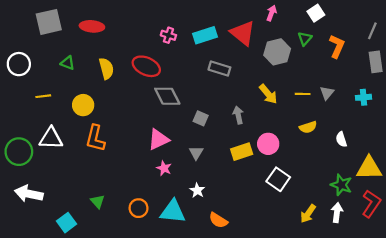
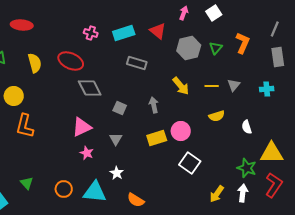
white square: (316, 13) -> (214, 13), moved
red triangle: (243, 33) -> (158, 31), size x0.7
green triangle: (305, 39) -> (216, 48), moved

